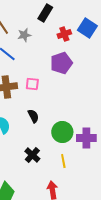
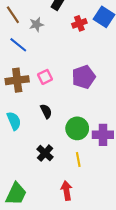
purple pentagon: (61, 63) -> (84, 77), moved
pink square: (32, 84) -> (45, 77), turned -32

